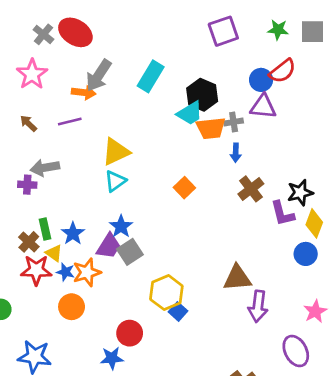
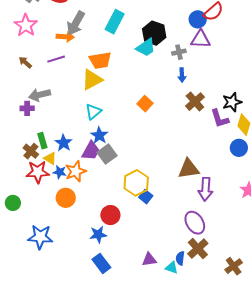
orange trapezoid: (211, 128) -> (100, 60), moved
cyan triangle: (115, 181) -> (93, 112), moved
purple ellipse: (296, 351) -> (195, 223), moved

